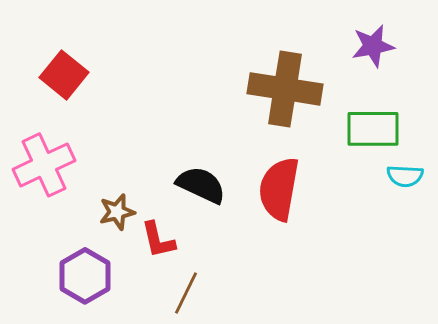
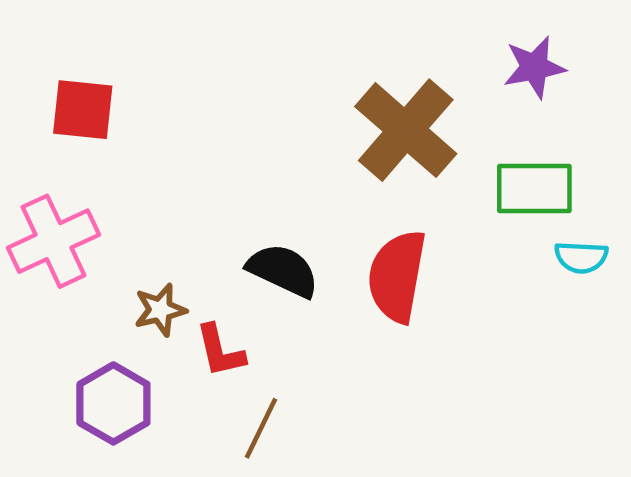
red square: (64, 75) -> (83, 110), turned -33
brown cross: (285, 89) -> (406, 130), turned 32

